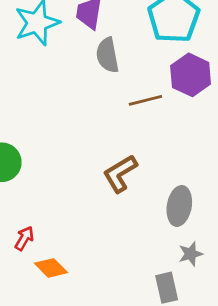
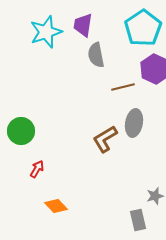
gray ellipse: (179, 206) -> (134, 123), moved
red arrow: (24, 238) -> (37, 169), moved

